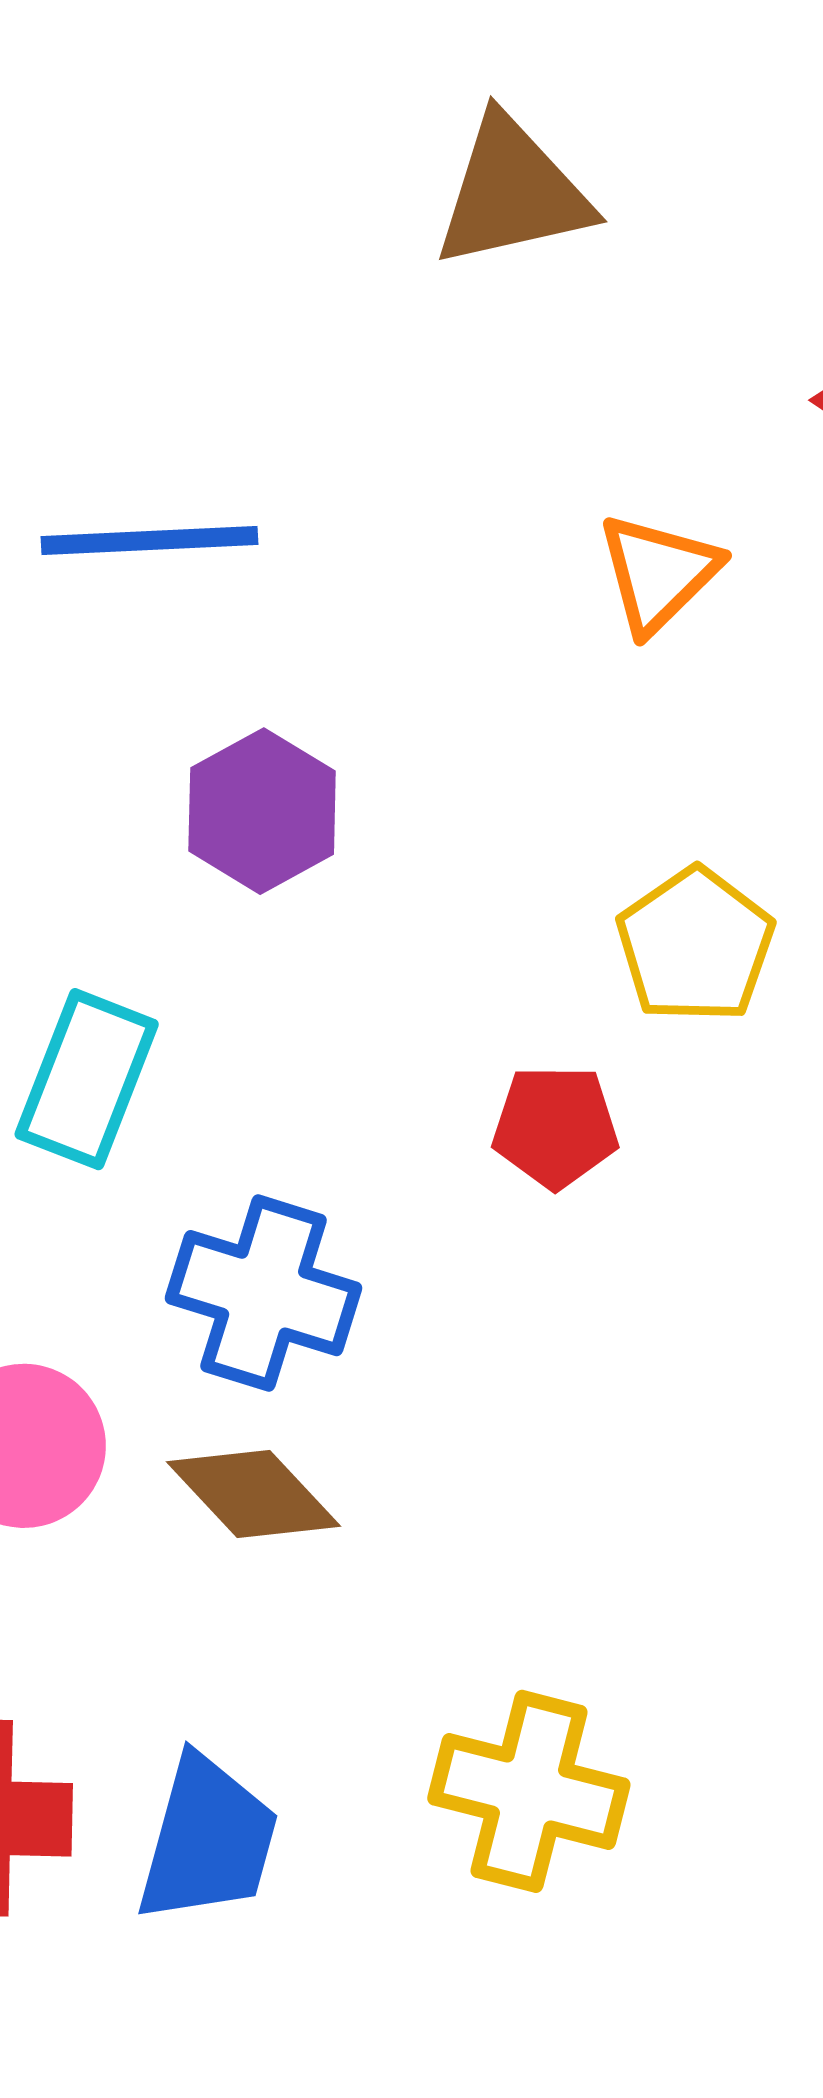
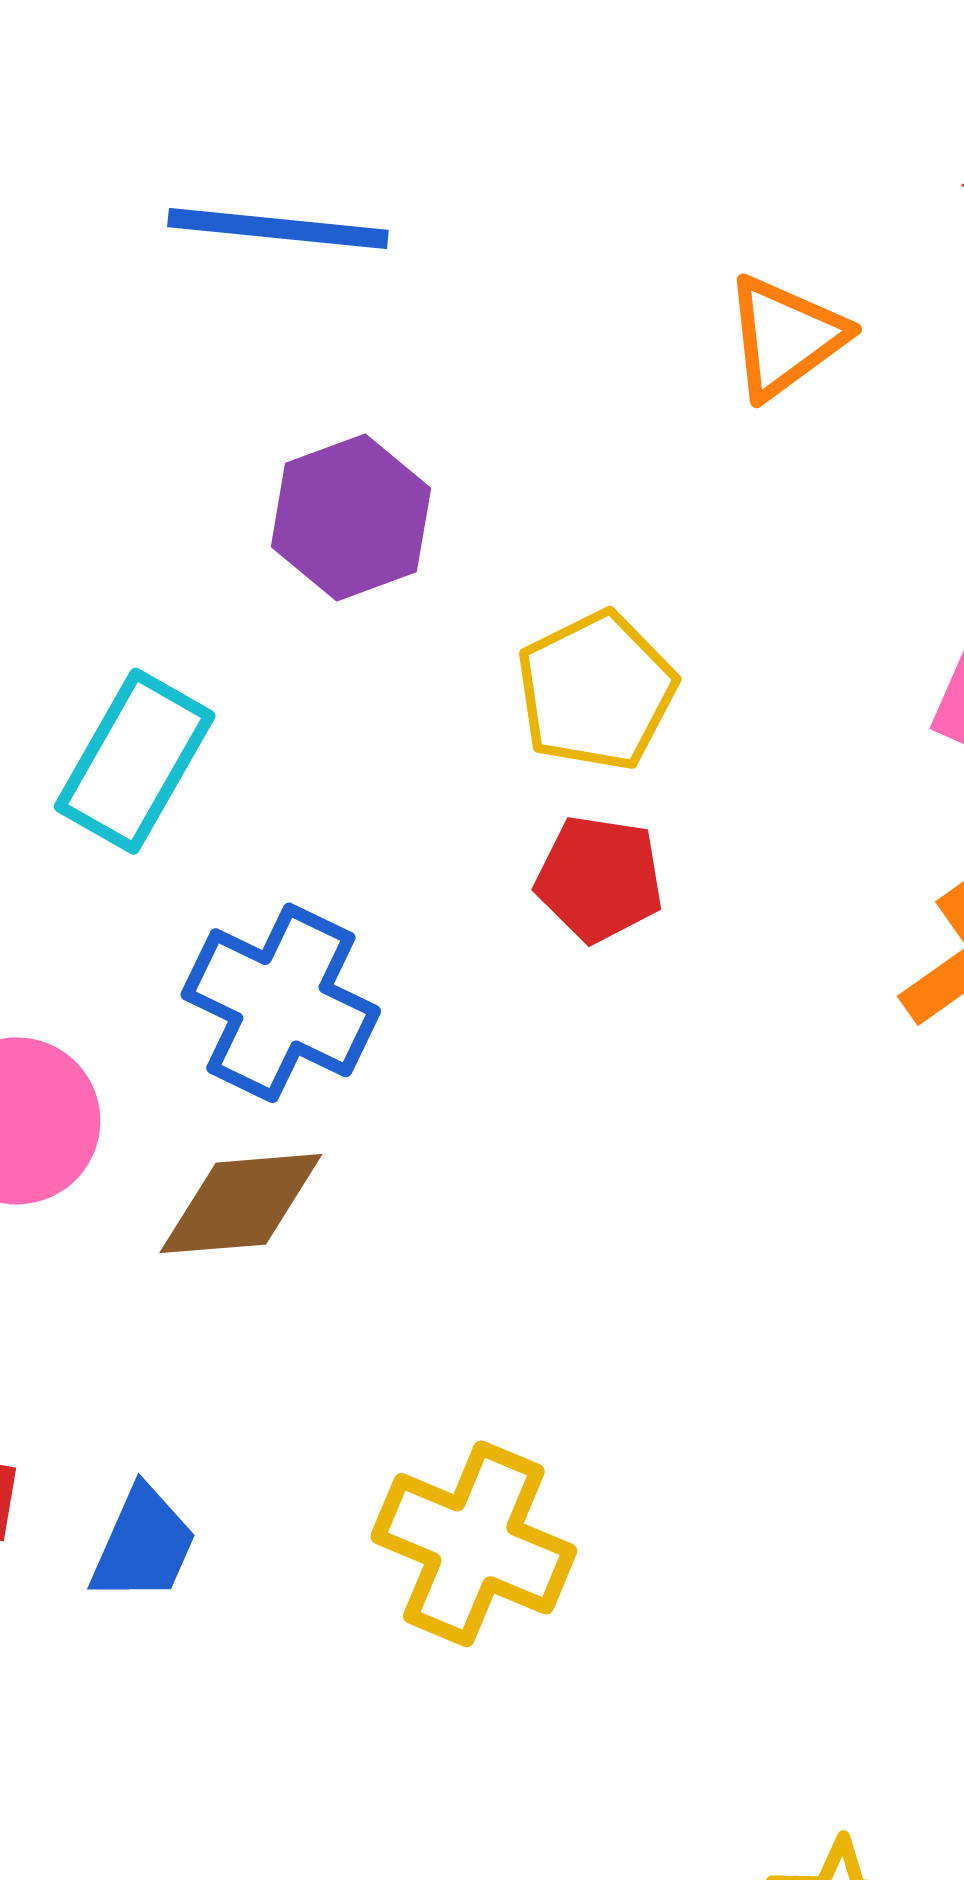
yellow pentagon: (695, 945) -> (596, 691), moved
brown diamond: (253, 1494) -> (241, 1204), turned -60
blue trapezoid: (208, 1840) -> (143, 1545), size x0.7

